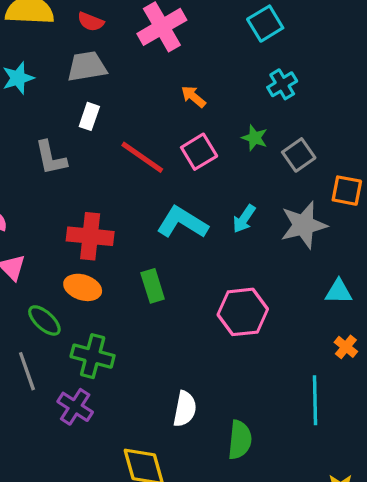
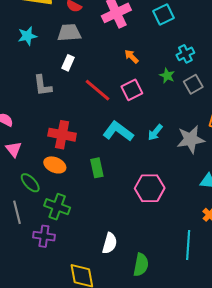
cyan square: (265, 24) -> (164, 14), moved
green star: (255, 138) -> (167, 76), moved
gray square: (299, 155) -> (193, 84), moved
purple cross: (75, 407) -> (44, 236), turned -30

